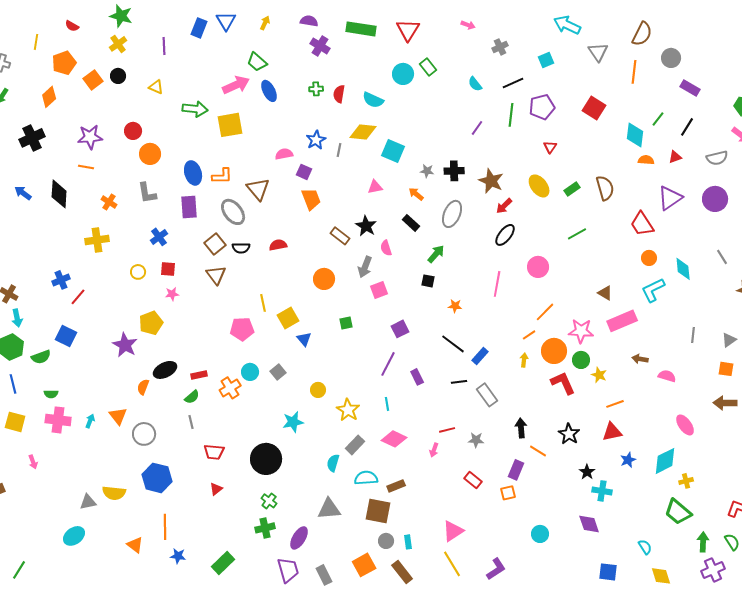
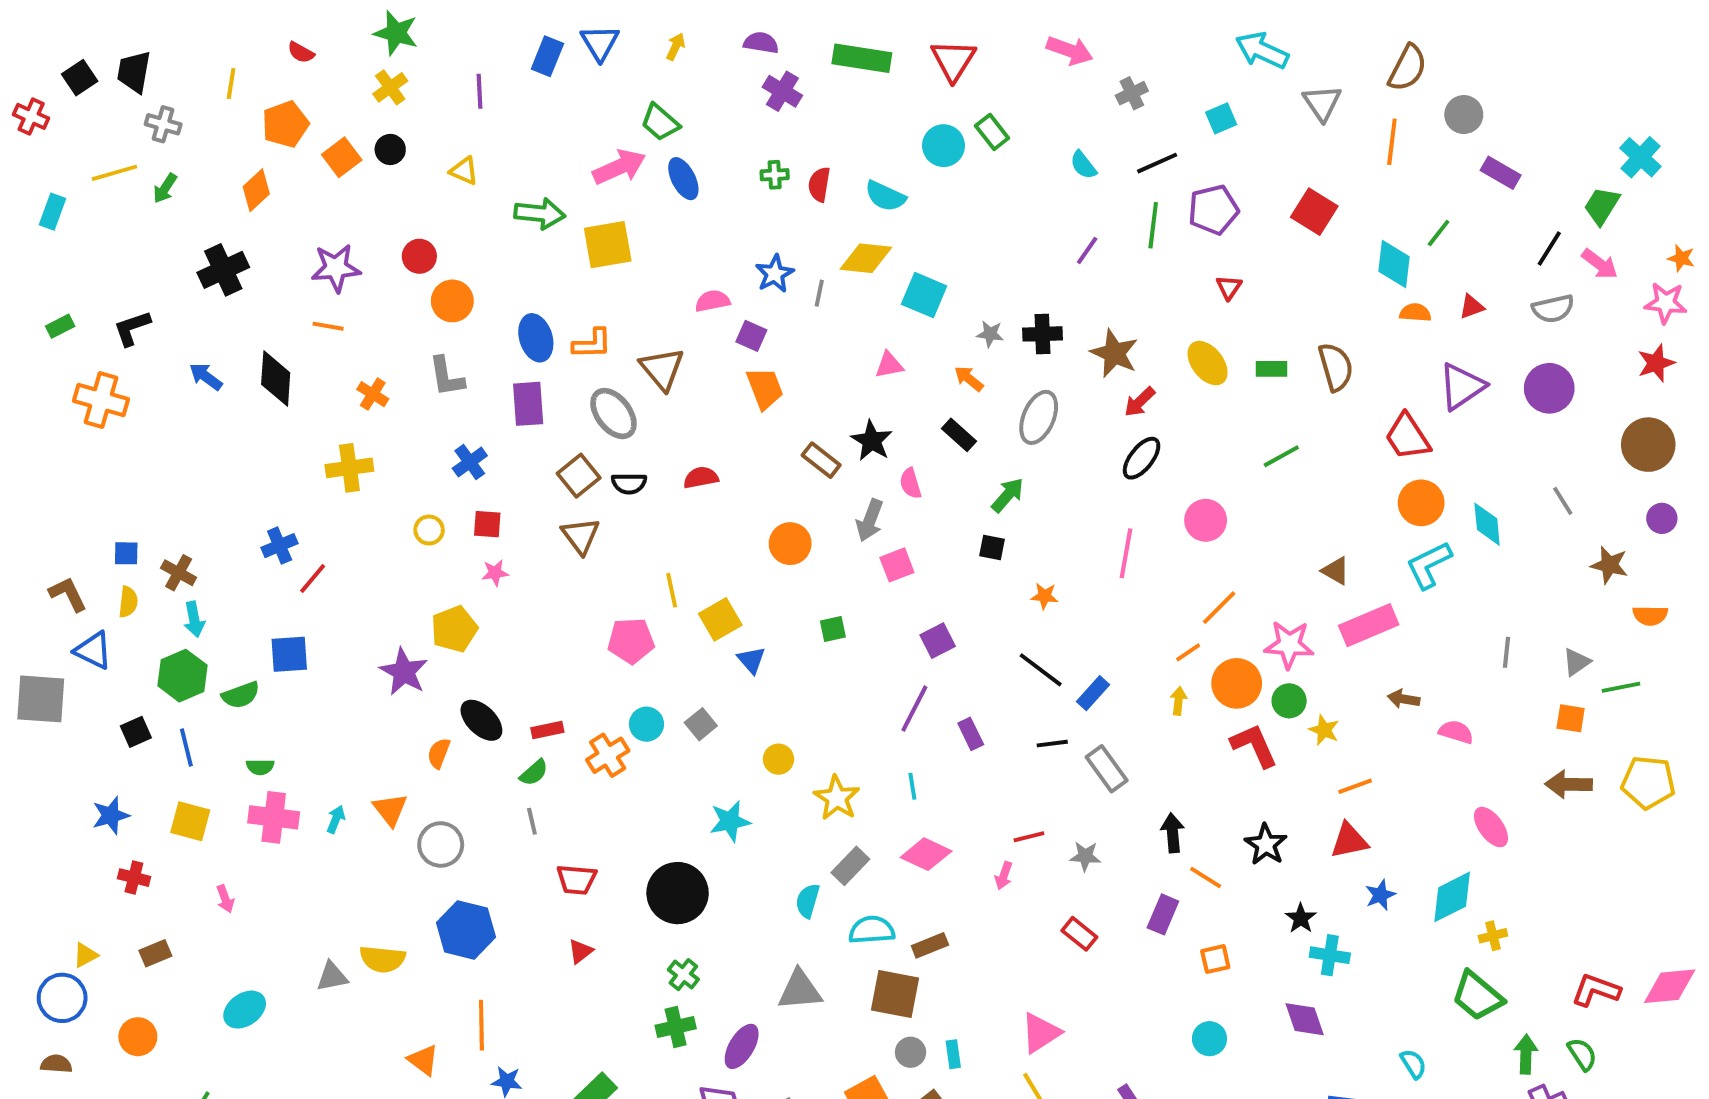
pink arrow: (468, 25) -> (1070, 50), size x1.6
black line: (687, 127) -> (1549, 249), moved
green rectangle: (572, 189) -> (1272, 369), turned 35
orange circle: (649, 258) -> (1421, 503), size x1.5
blue square: (66, 336) -> (289, 654), turned -30
black ellipse: (165, 370) -> (481, 720), turned 70
orange square: (508, 493) -> (1215, 959), moved
cyan ellipse: (74, 536) -> (245, 1010), moved

